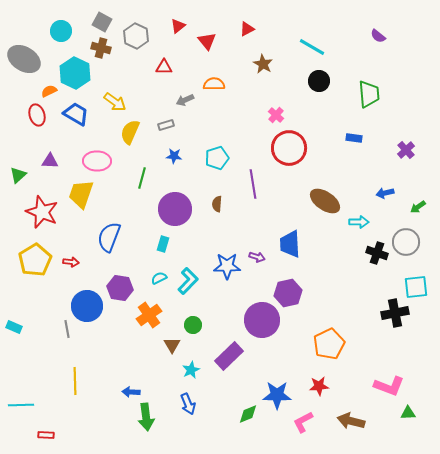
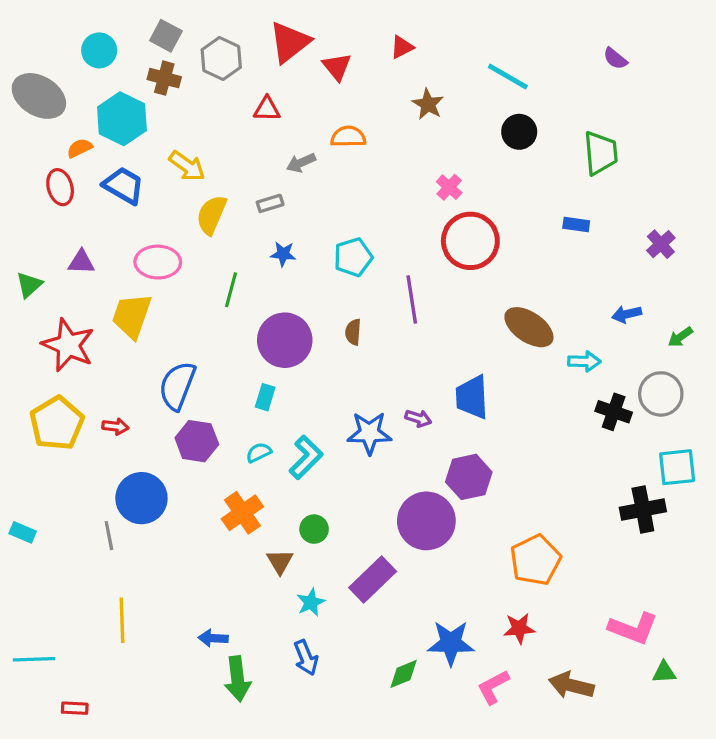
red triangle: (178, 26) -> (290, 42), size x1.8
purple hexagon: (120, 288) -> (197, 441), moved

